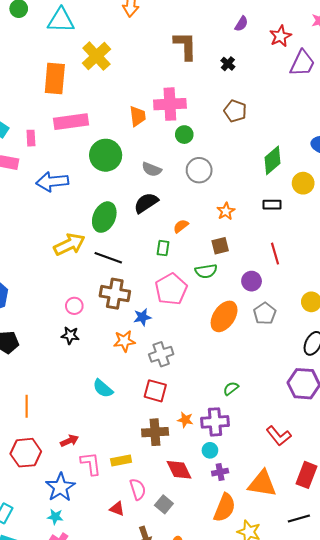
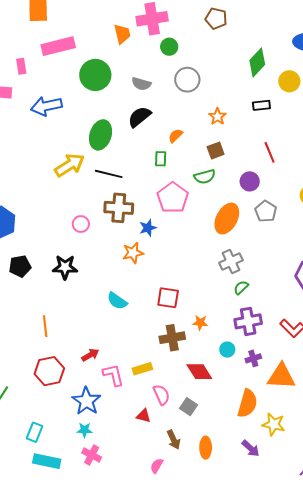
black star: (70, 335) -> (65, 267), moved, size x1.4
gray cross: (161, 354) -> (231, 261), moved
purple cross: (215, 422) -> (248, 321), moved
purple cross: (220, 472) -> (253, 358), moved

